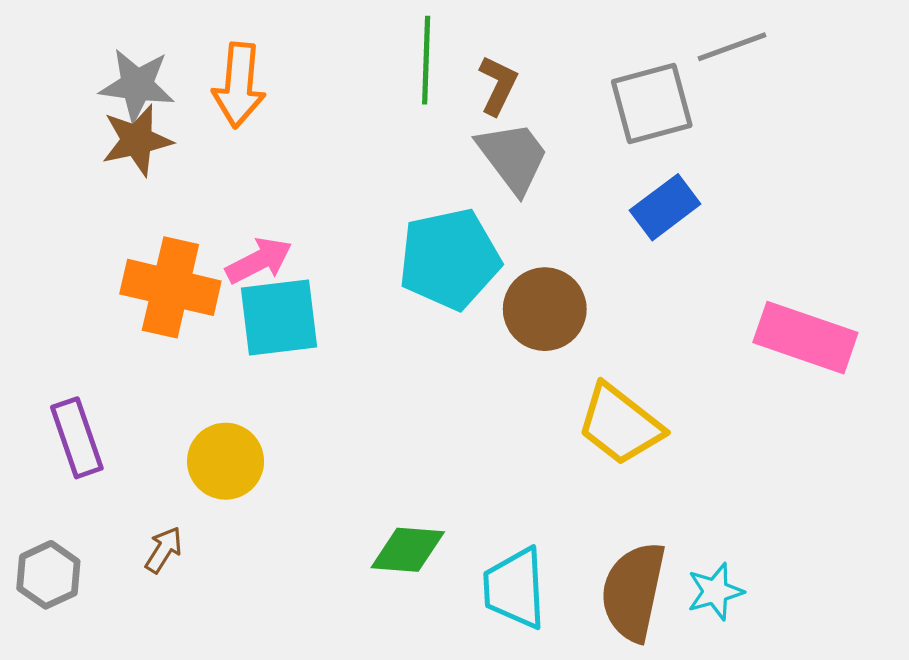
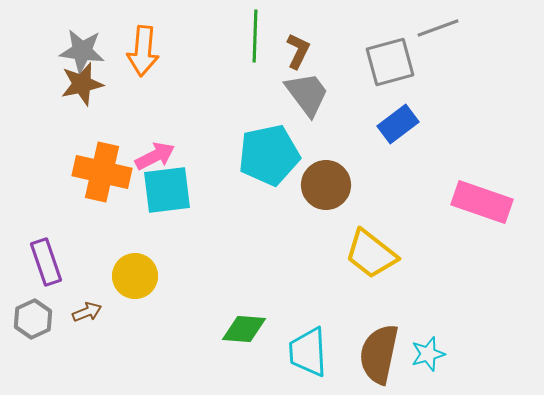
brown arrow: (164, 550) -> (87, 312), moved, turned 36
gray hexagon: (48, 575) -> (33, 319), moved

